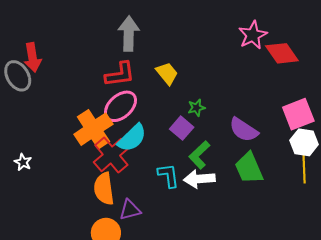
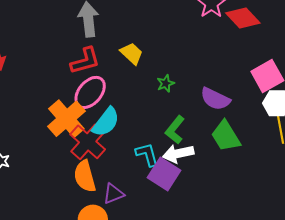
purple square: (182, 128) -> (164, 174), moved, size x1.4

